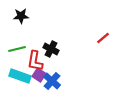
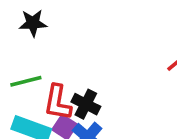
black cross: (51, 49) -> (86, 104), moved

